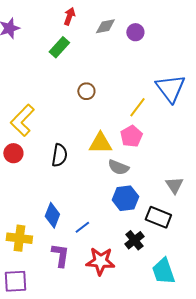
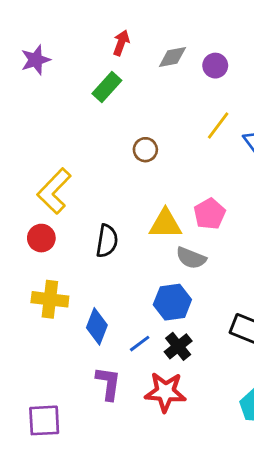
yellow line: (137, 107) -> (218, 125), moved
blue hexagon: (125, 198) -> (172, 302), moved
yellow cross: (19, 238) -> (50, 299), moved
black cross: (134, 240) -> (178, 346), moved

